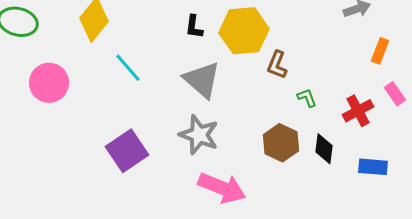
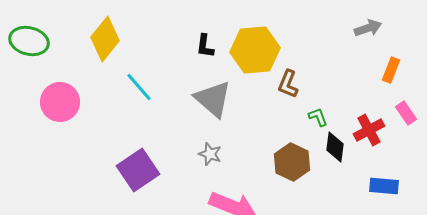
gray star: (199, 135) -> (210, 154), size x0.6
black diamond: (324, 149) -> (335, 147), moved

